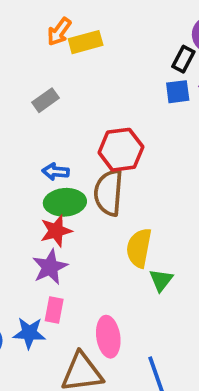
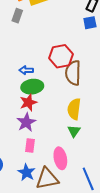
gray rectangle: (46, 100) -> (17, 16), moved, turned -32
brown semicircle: (109, 193) -> (73, 73), moved
green triangle: (161, 280) -> (74, 131), moved
blue star: (29, 333) -> (26, 172), moved, turned 30

